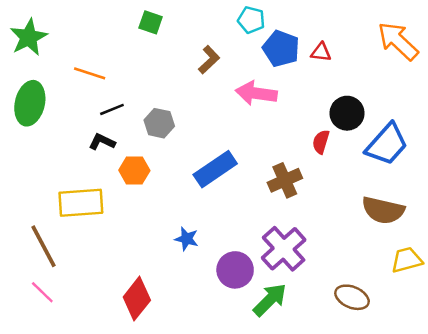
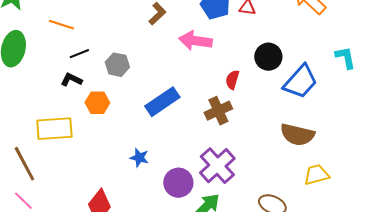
red semicircle: (321, 142) -> (232, 80), moved

